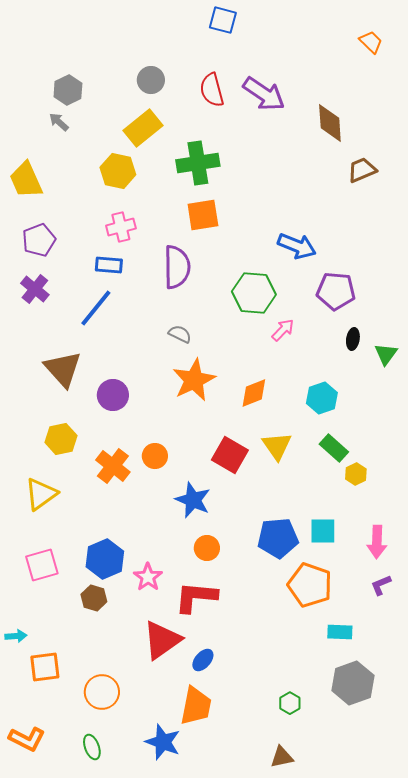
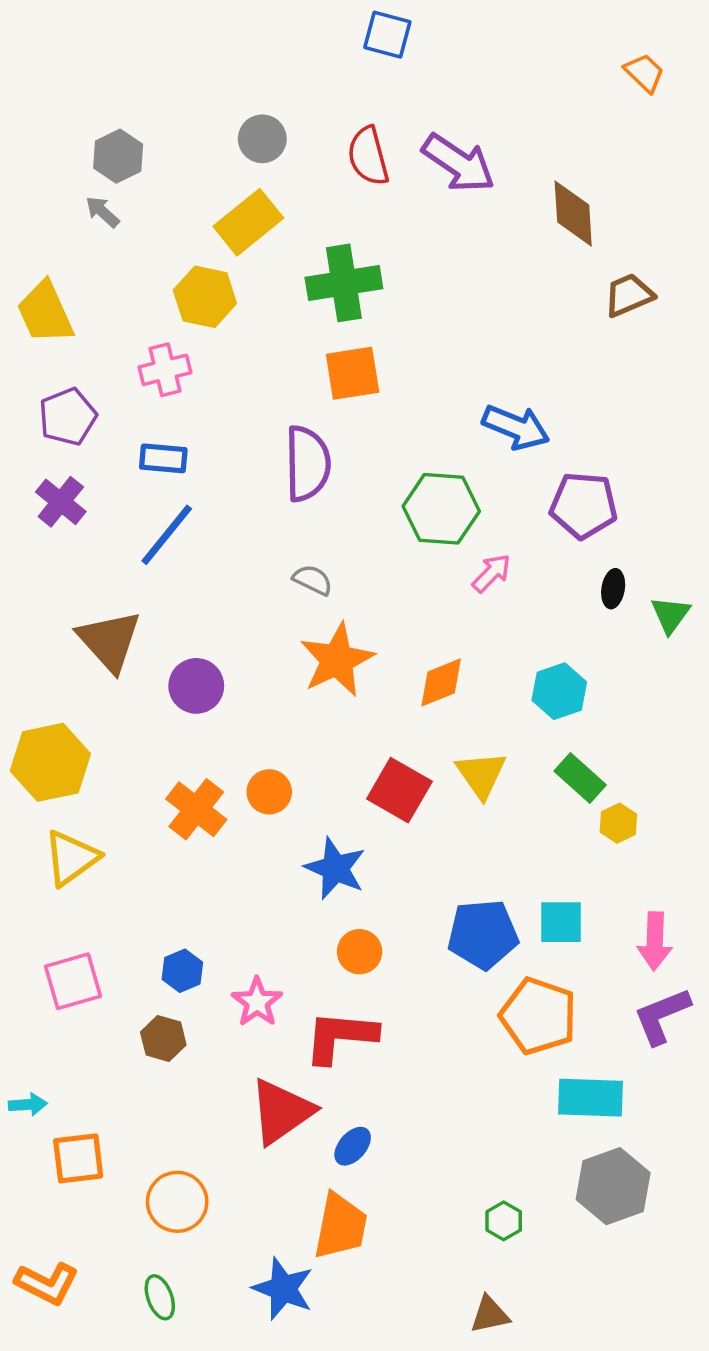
pink cross: (121, 227) -> (165, 370), moved
blue rectangle: (109, 265) -> (163, 458), moved
yellow hexagon: (61, 439) -> (50, 762), moved, size x1.4
blue hexagon: (105, 559) -> (182, 971), size x0.6
purple L-shape: (381, 585) -> (662, 1016), size x1.6
cyan rectangle: (340, 632) -> (591, 1098), size x1.5

